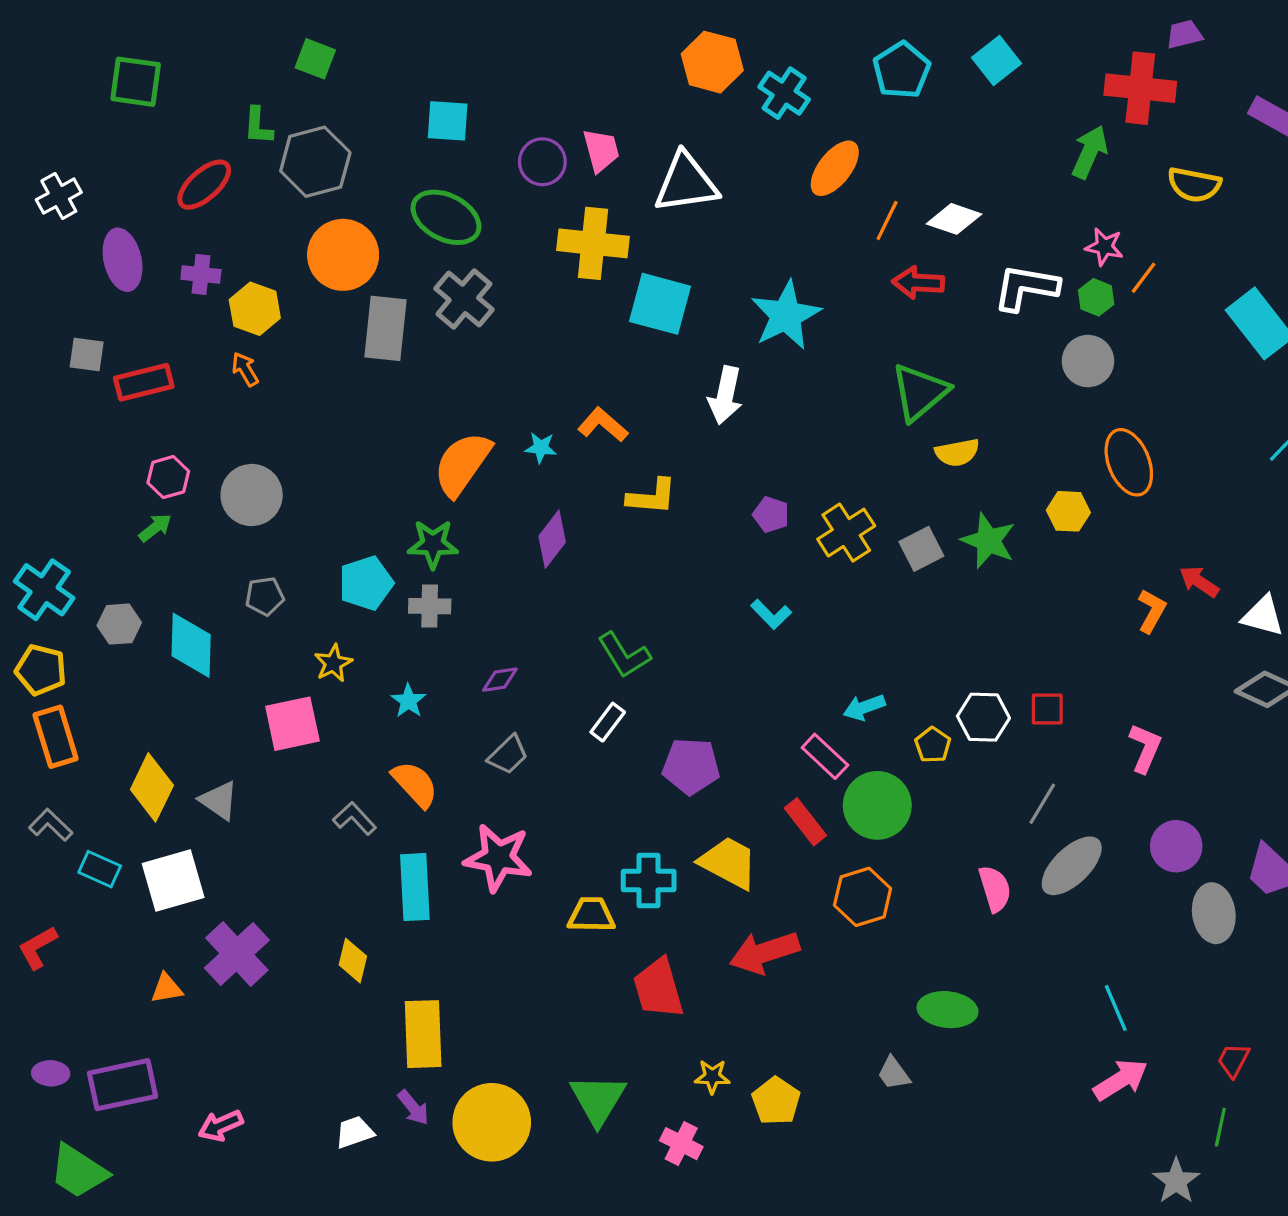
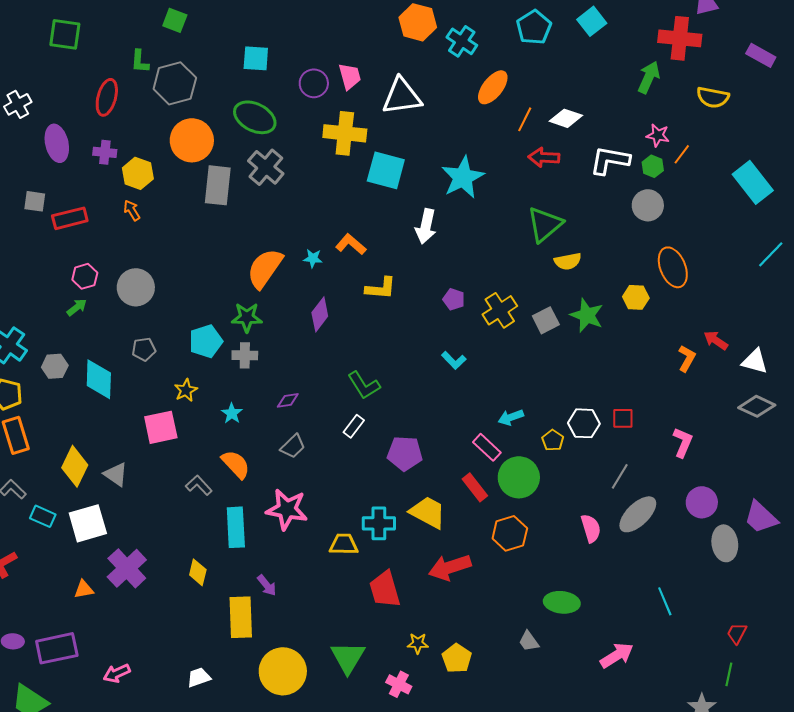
red ellipse: (204, 185) -> (107, 97), turned -33
pink arrow: (1121, 1080) -> (617, 655), moved
purple arrow: (413, 1108) -> (267, 585), moved

